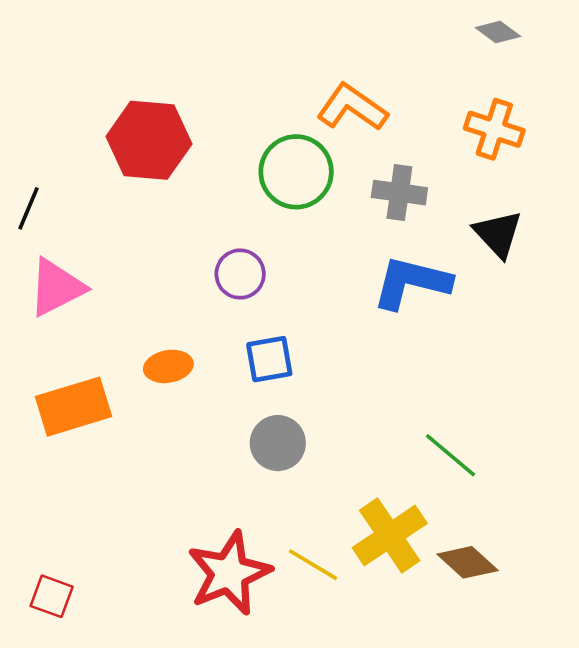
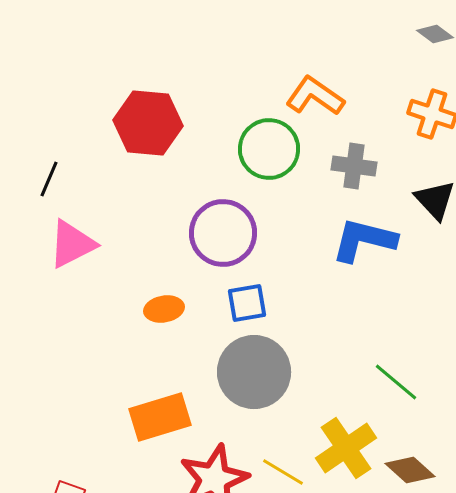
purple circle: (240, 274) -> (223, 233), size x1.6
orange rectangle: (73, 407) -> (160, 417), moved
gray circle: (278, 443) -> (254, 372), size x1.6

